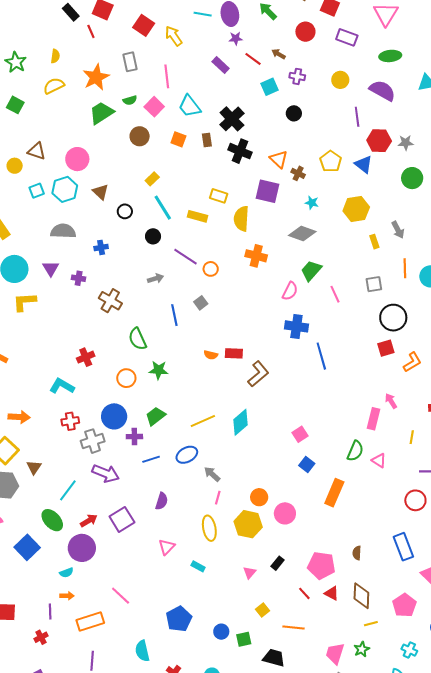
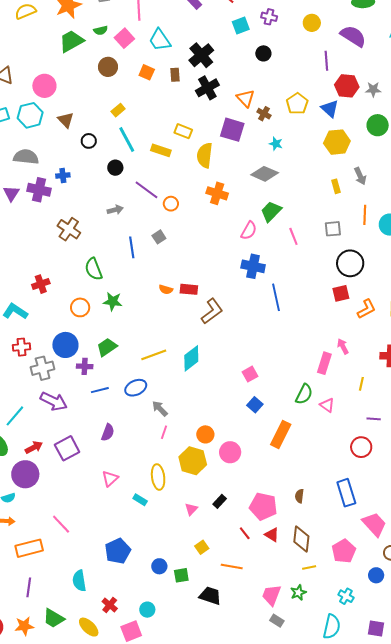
black cross: (240, 151) -> (207, 88), turned 35
yellow hexagon: (356, 209) -> (337, 142), moved
purple cross: (79, 278) -> (39, 190), moved, size x1.6
yellow ellipse: (209, 528) -> (158, 477), moved

